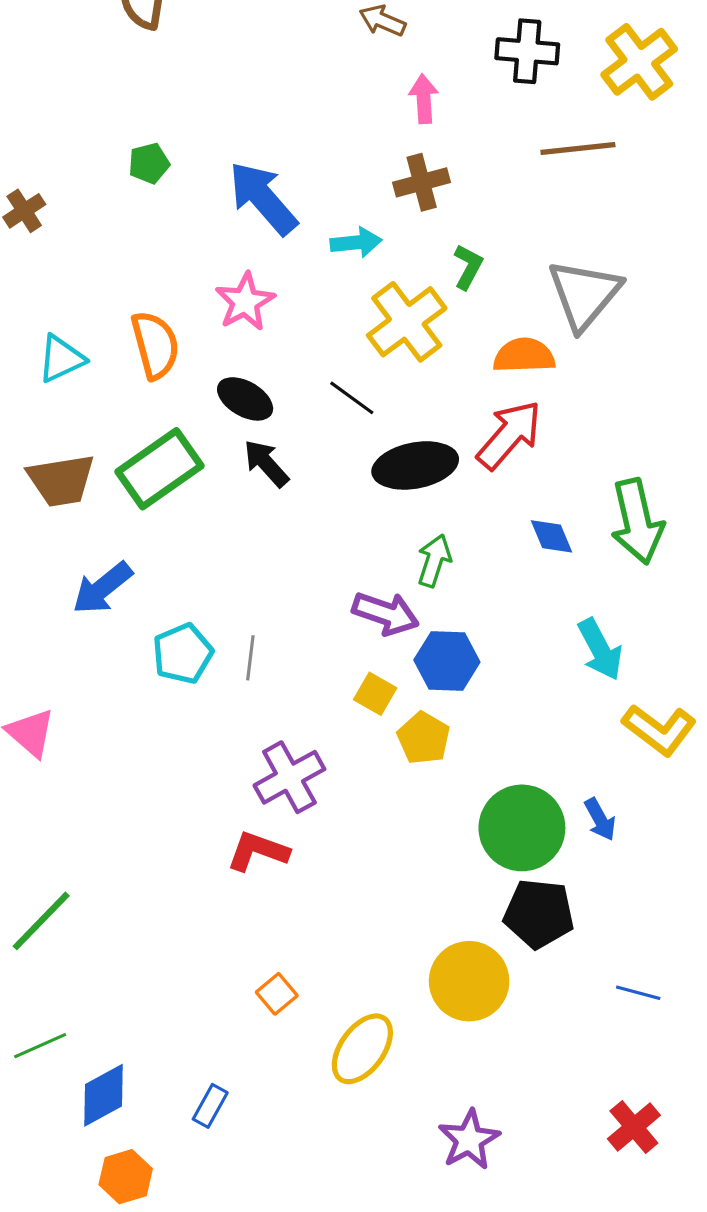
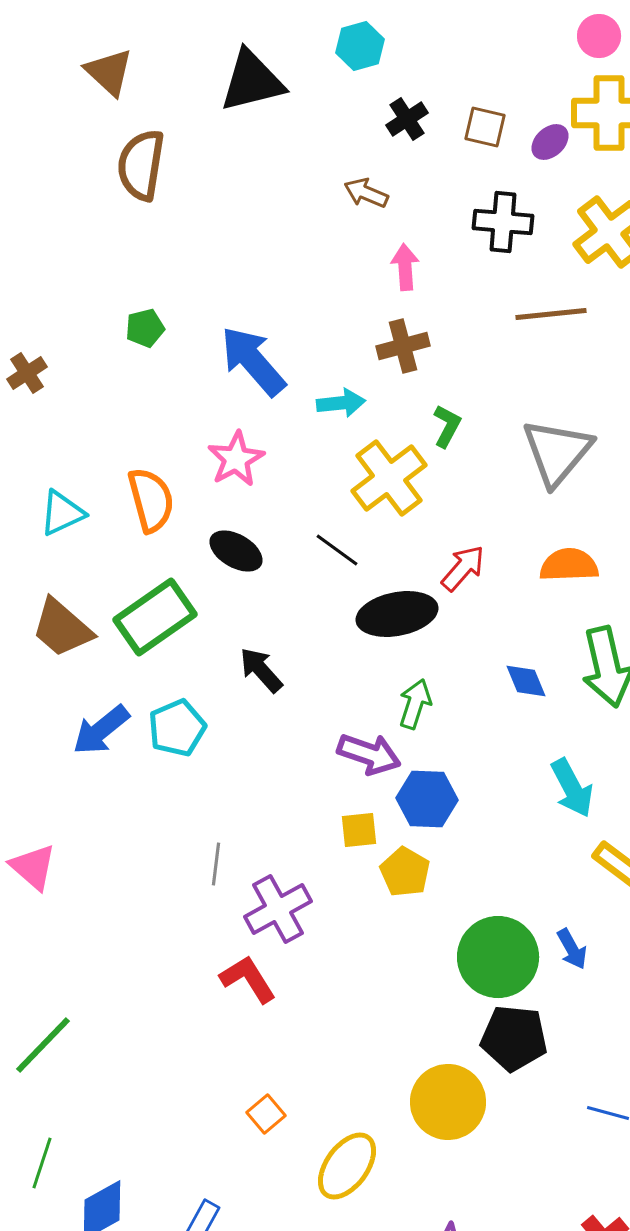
orange semicircle: (524, 356) -> (569, 565), moved
red arrow: (509, 435) -> (463, 568), moved, size x0.7
black arrow: (266, 463) -> (261, 670), moved
brown trapezoid: (61, 480) -> (62, 628), turned 50
cyan pentagon: (183, 654) -> (177, 728), moved
gray line: (250, 658) -> (216, 864), moved
yellow square: (375, 694) -> (359, 830), turned -36
red L-shape: (258, 851) -> (248, 979), turned 38
green line: (40, 1046) -> (42, 1163), turned -48

